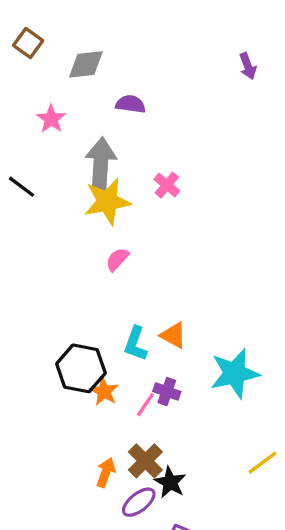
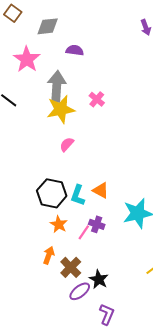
pink star: (51, 119) -> (27, 59), size x1.5
black hexagon: (81, 368) -> (52, 193), moved
brown cross: (145, 461) -> (71, 267), moved
orange arrow: (106, 472) -> (49, 255), moved

